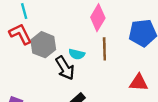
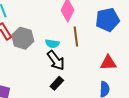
black arrow: (65, 68) -> (56, 60), moved

